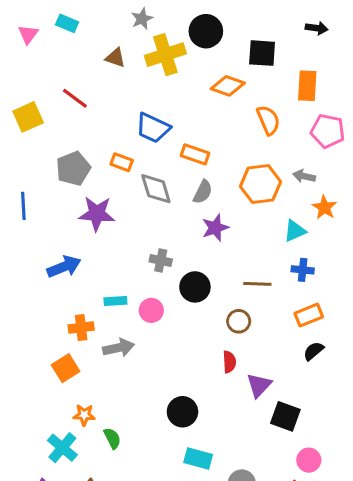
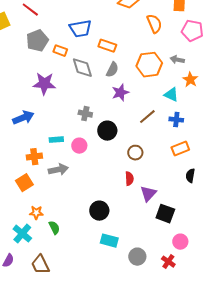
blue trapezoid: (153, 128) -> (80, 29), turned -35
gray pentagon: (73, 168) -> (37, 41), moved
cyan triangle: (295, 231) -> (171, 95), turned 49
brown line: (257, 284) -> (147, 117), moved, turned -42
black semicircle: (314, 351) -> (190, 176), moved, turned -40

